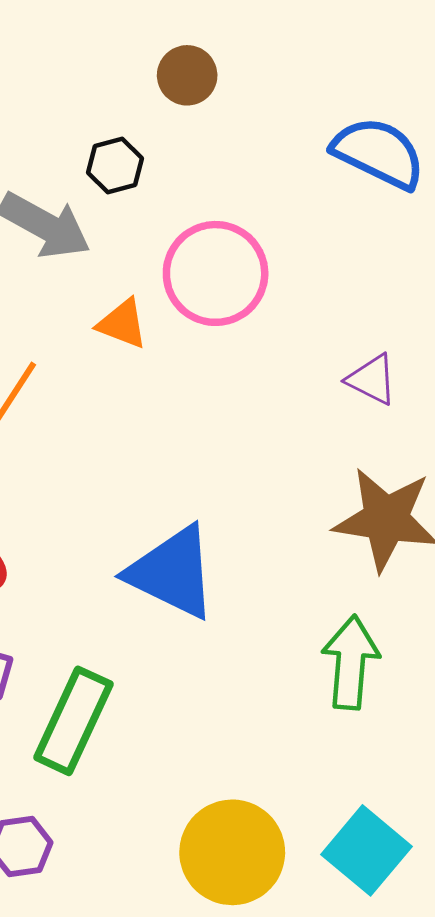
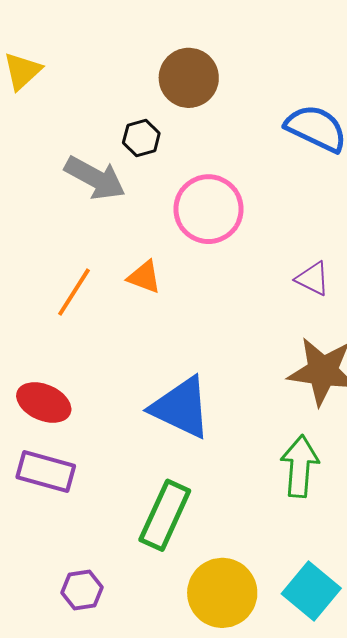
brown circle: (187, 75) -> (189, 78), size x1.5
orange triangle: (122, 324) -> (144, 277), moved
green rectangle: (73, 721) -> (165, 515), moved

